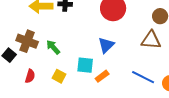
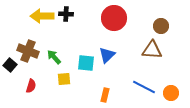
cyan square: (85, 65) -> (86, 63), moved
yellow square: (59, 76) -> (64, 79), moved, turned -32
orange rectangle: (102, 76) -> (105, 95), moved, turned -40

